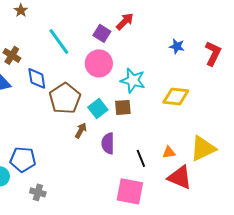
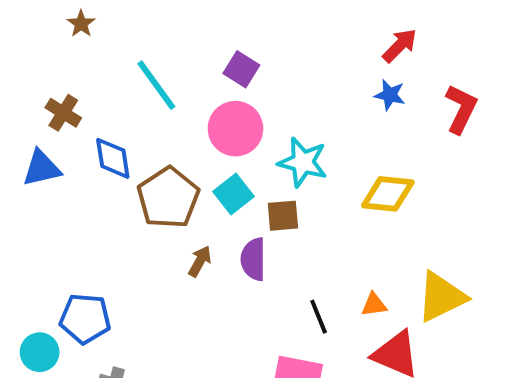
red arrow: (125, 21) -> (400, 46), moved
cyan square: (98, 108) -> (233, 194), moved
purple semicircle: (108, 143) -> (253, 259), moved

